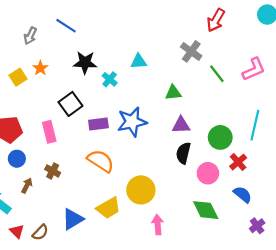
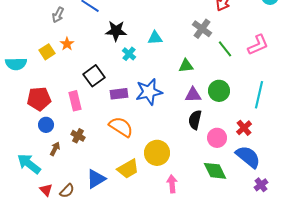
black star: (85, 63) -> (116, 31), moved
green circle: (220, 137) -> (219, 91), moved
blue semicircle: (243, 194) -> (248, 157), size x1.5

